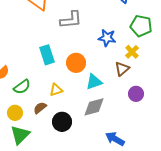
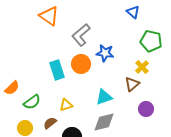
gray L-shape: (71, 20) -> (81, 35), turned 145
blue star: (107, 38) -> (105, 53), moved
orange circle: (76, 63) -> (81, 64), moved

